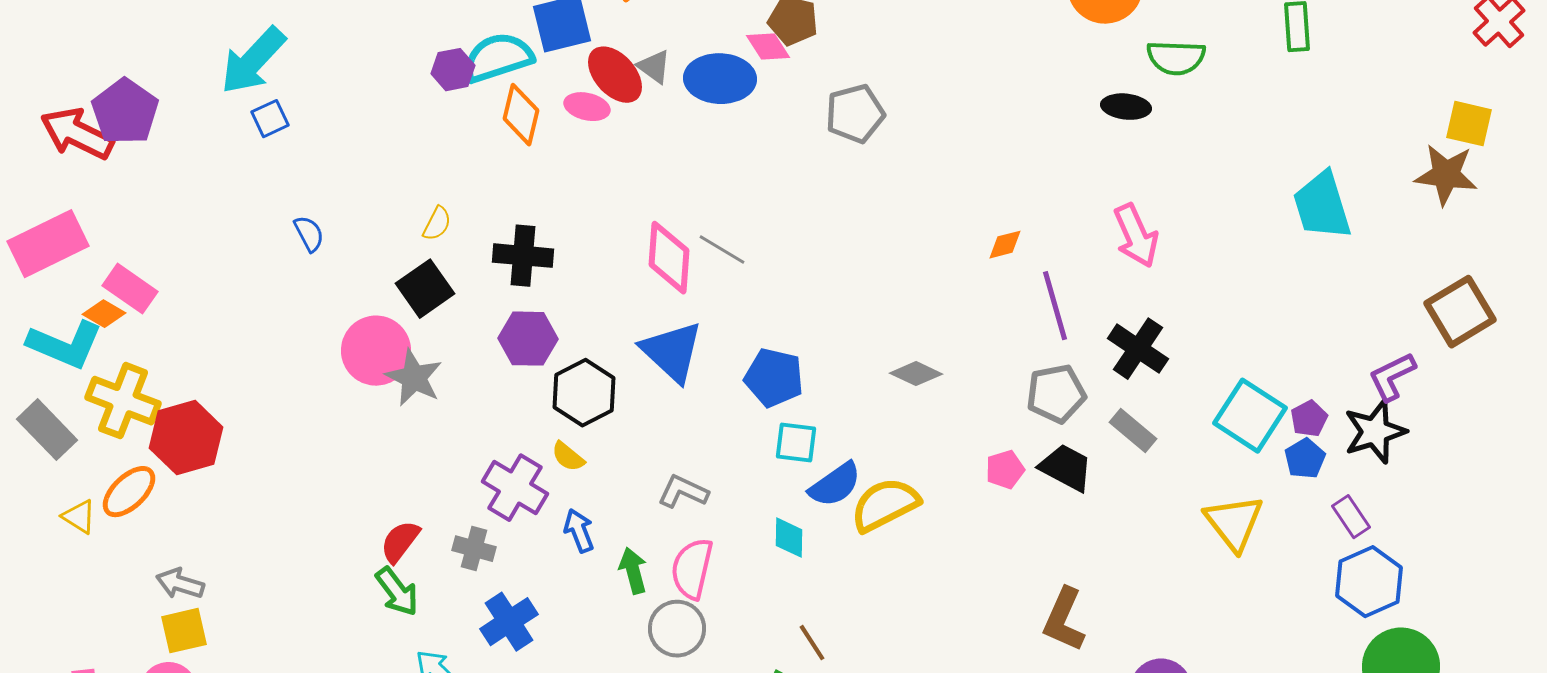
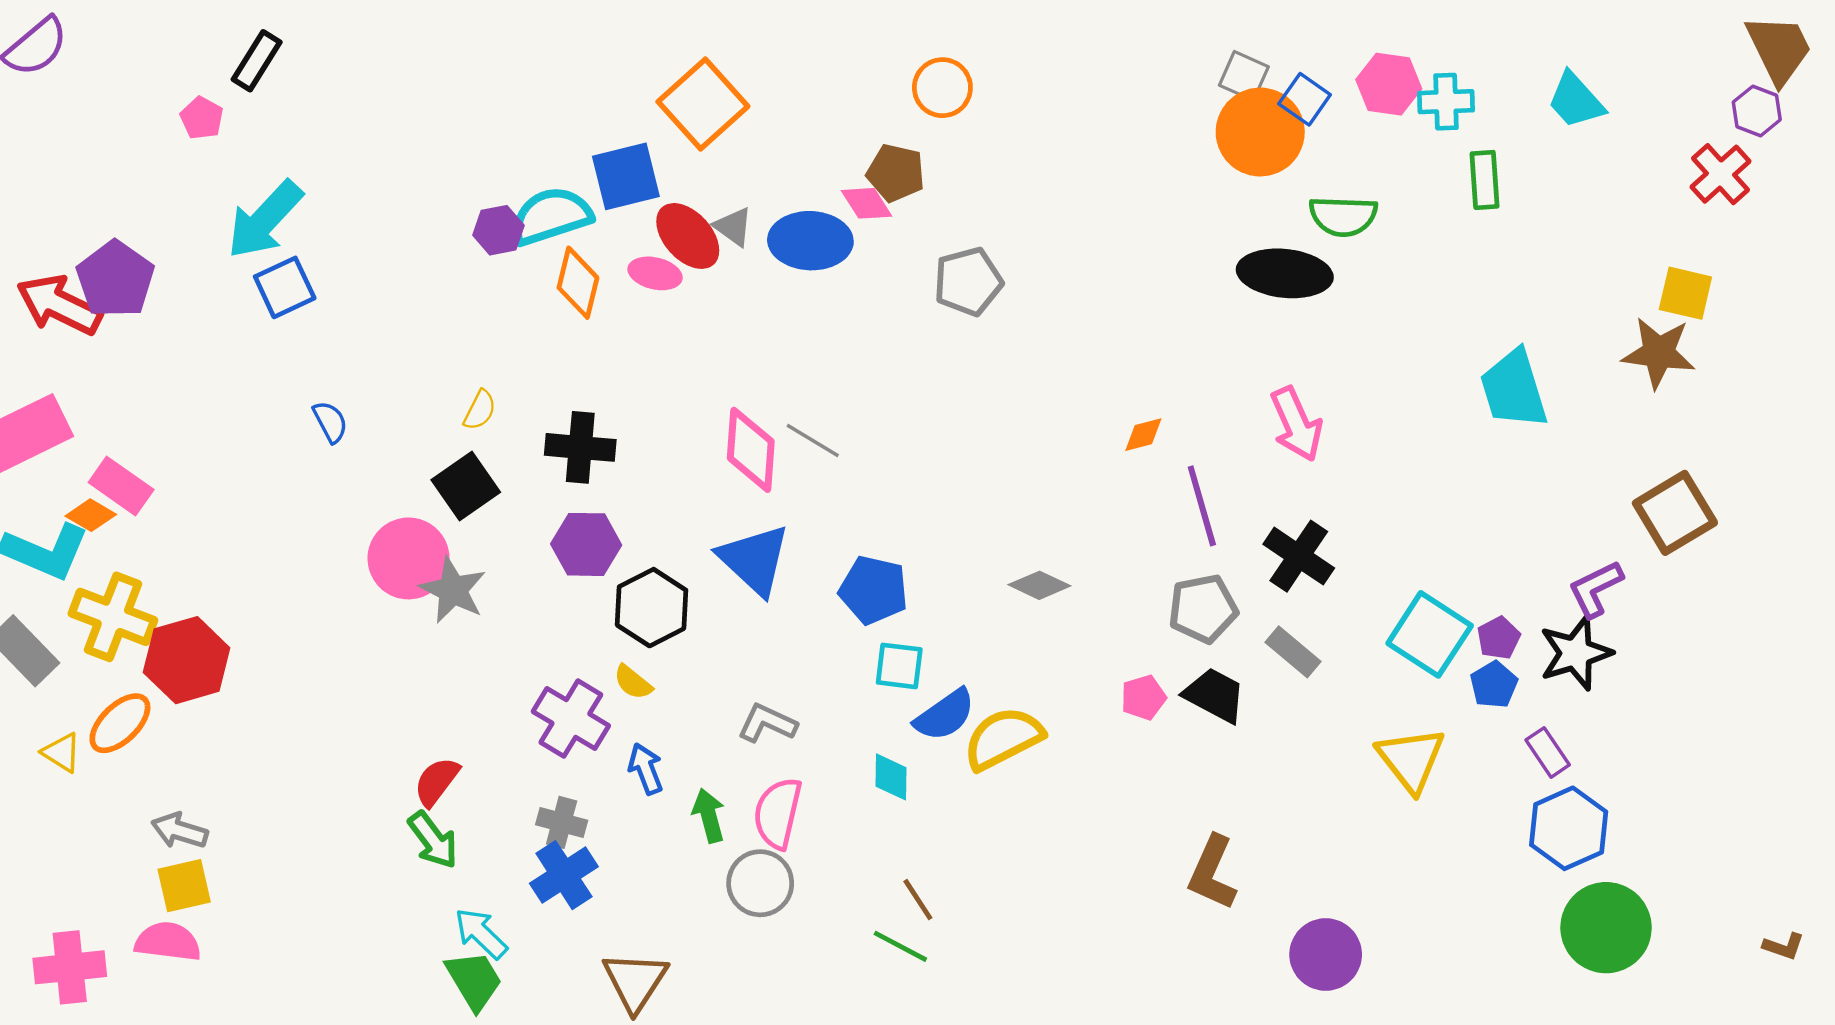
black ellipse: (1126, 107) -> (1285, 273), size x1.6
blue square: (270, 119) -> (285, 287), size x1.4
gray cross: (474, 549) -> (562, 822), moved

